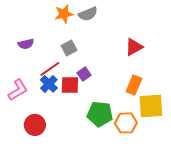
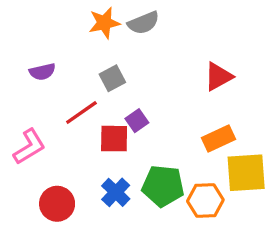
blue cross: (49, 84) -> (116, 192), moved
orange rectangle: (134, 85) -> (218, 139), turned 42

